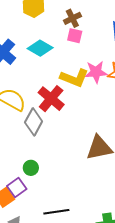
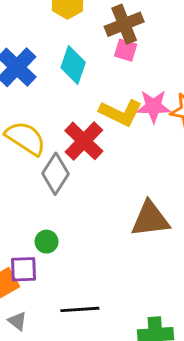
brown cross: (72, 18) -> (124, 24), size x1.4
cyan diamond: (40, 48) -> (73, 65), turned 75
purple square: (17, 187) -> (24, 269), turned 30

